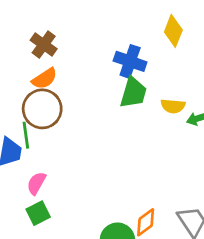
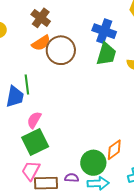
brown circle: (42, 109) -> (61, 50), moved
green square: (38, 213) -> (35, 142), size x1.5

